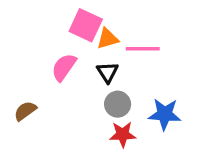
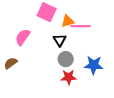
orange triangle: (108, 39) -> (68, 21), moved
pink semicircle: (64, 67) -> (23, 37), moved

